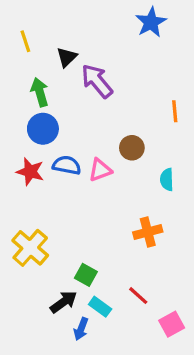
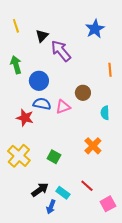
blue star: (151, 22) -> (95, 29), moved
green arrow: (40, 92) -> (16, 65), moved
blue circle: (43, 129) -> (39, 81), moved
red star: (30, 172) -> (25, 118), moved
orange cross: (148, 232) -> (93, 146), turned -30
green square: (86, 275) -> (54, 157), moved

